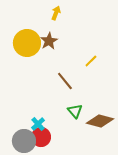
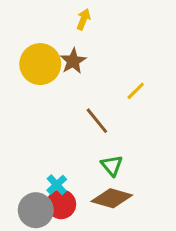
brown diamond: (100, 121) -> (112, 198), moved

